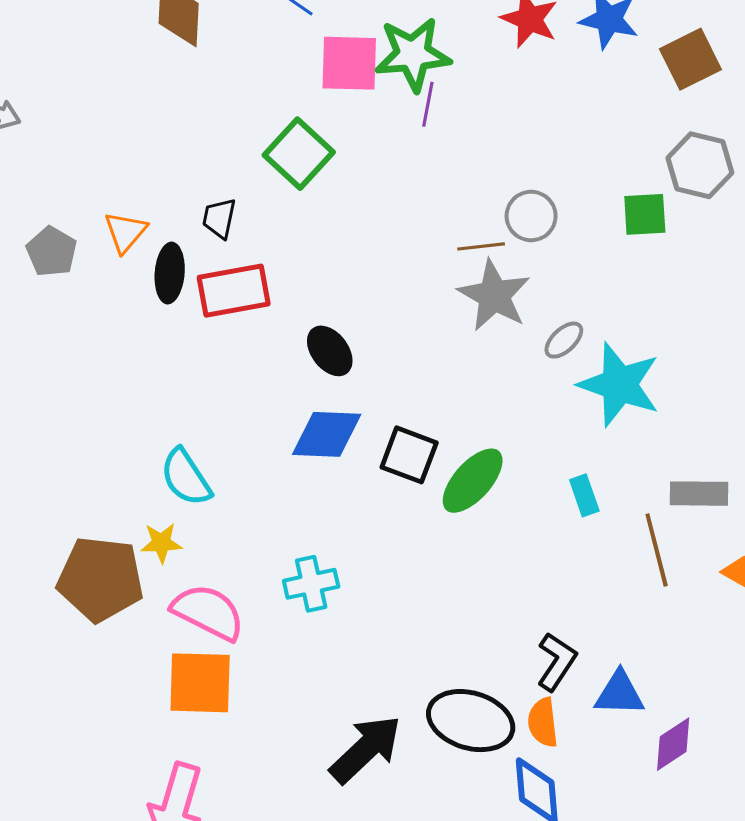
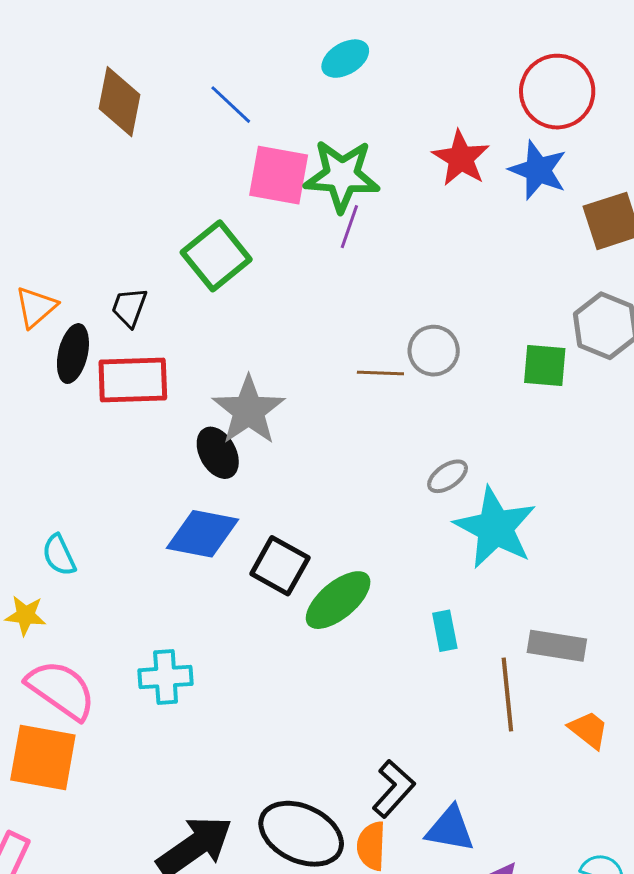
gray star: (494, 295) -> (249, 410), moved
cyan semicircle: (186, 477) -> (59, 555), size x0.7

